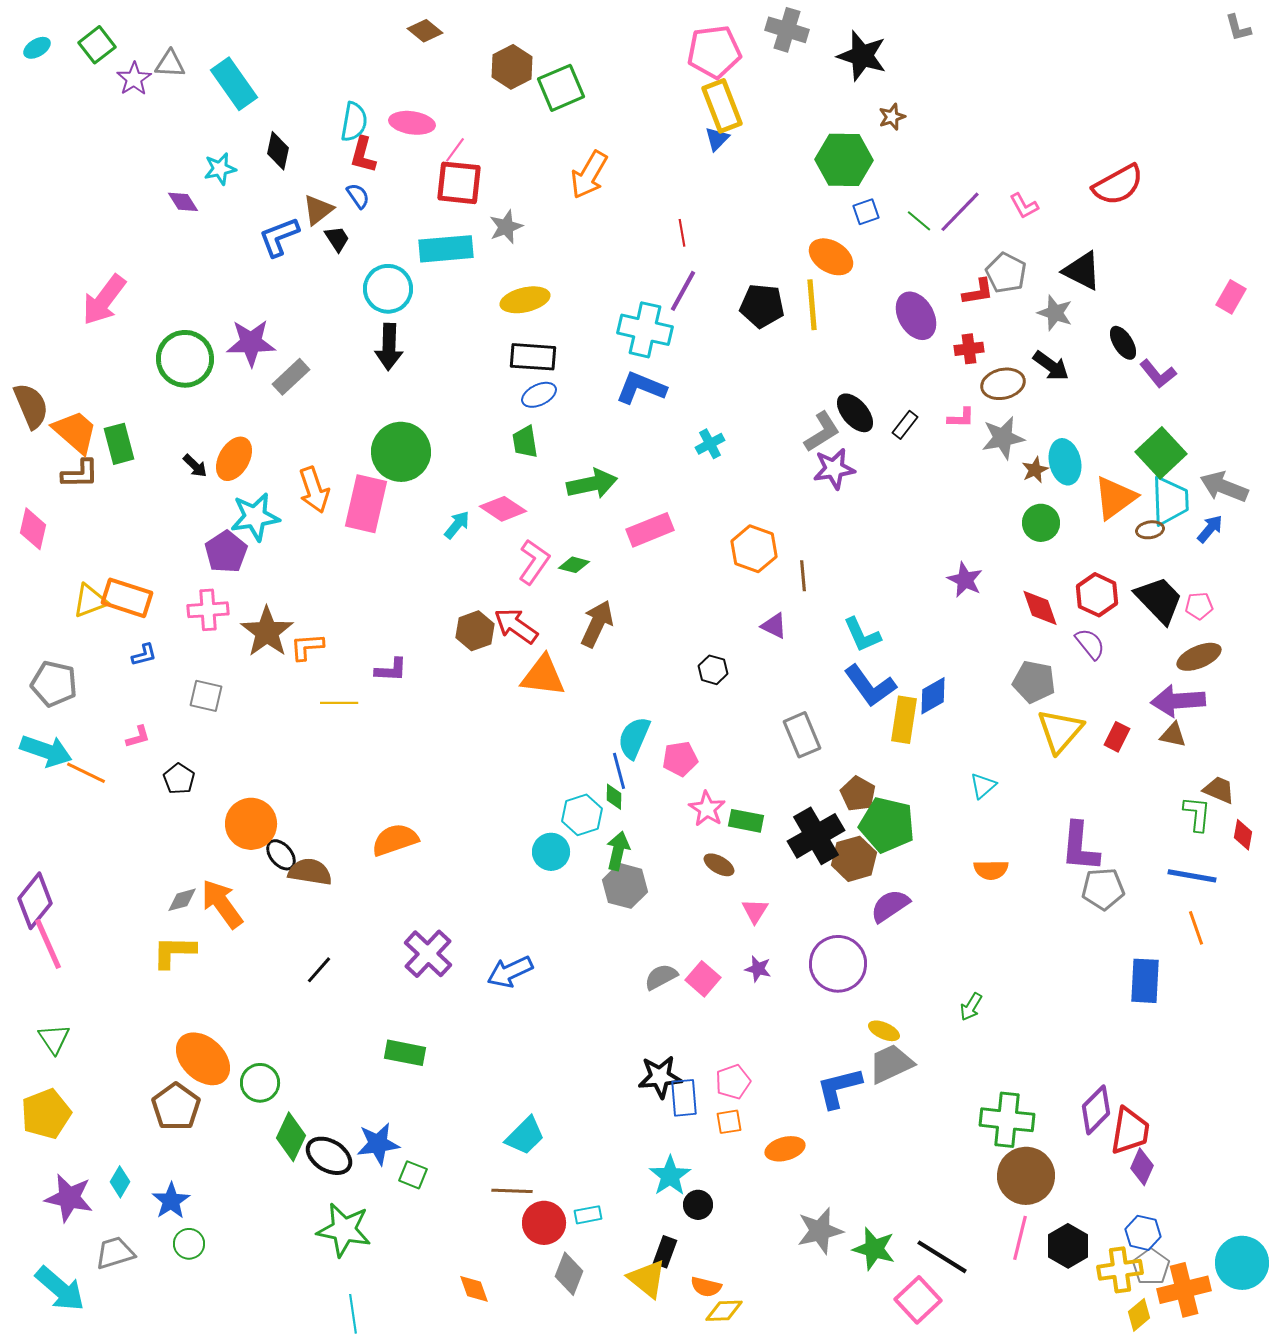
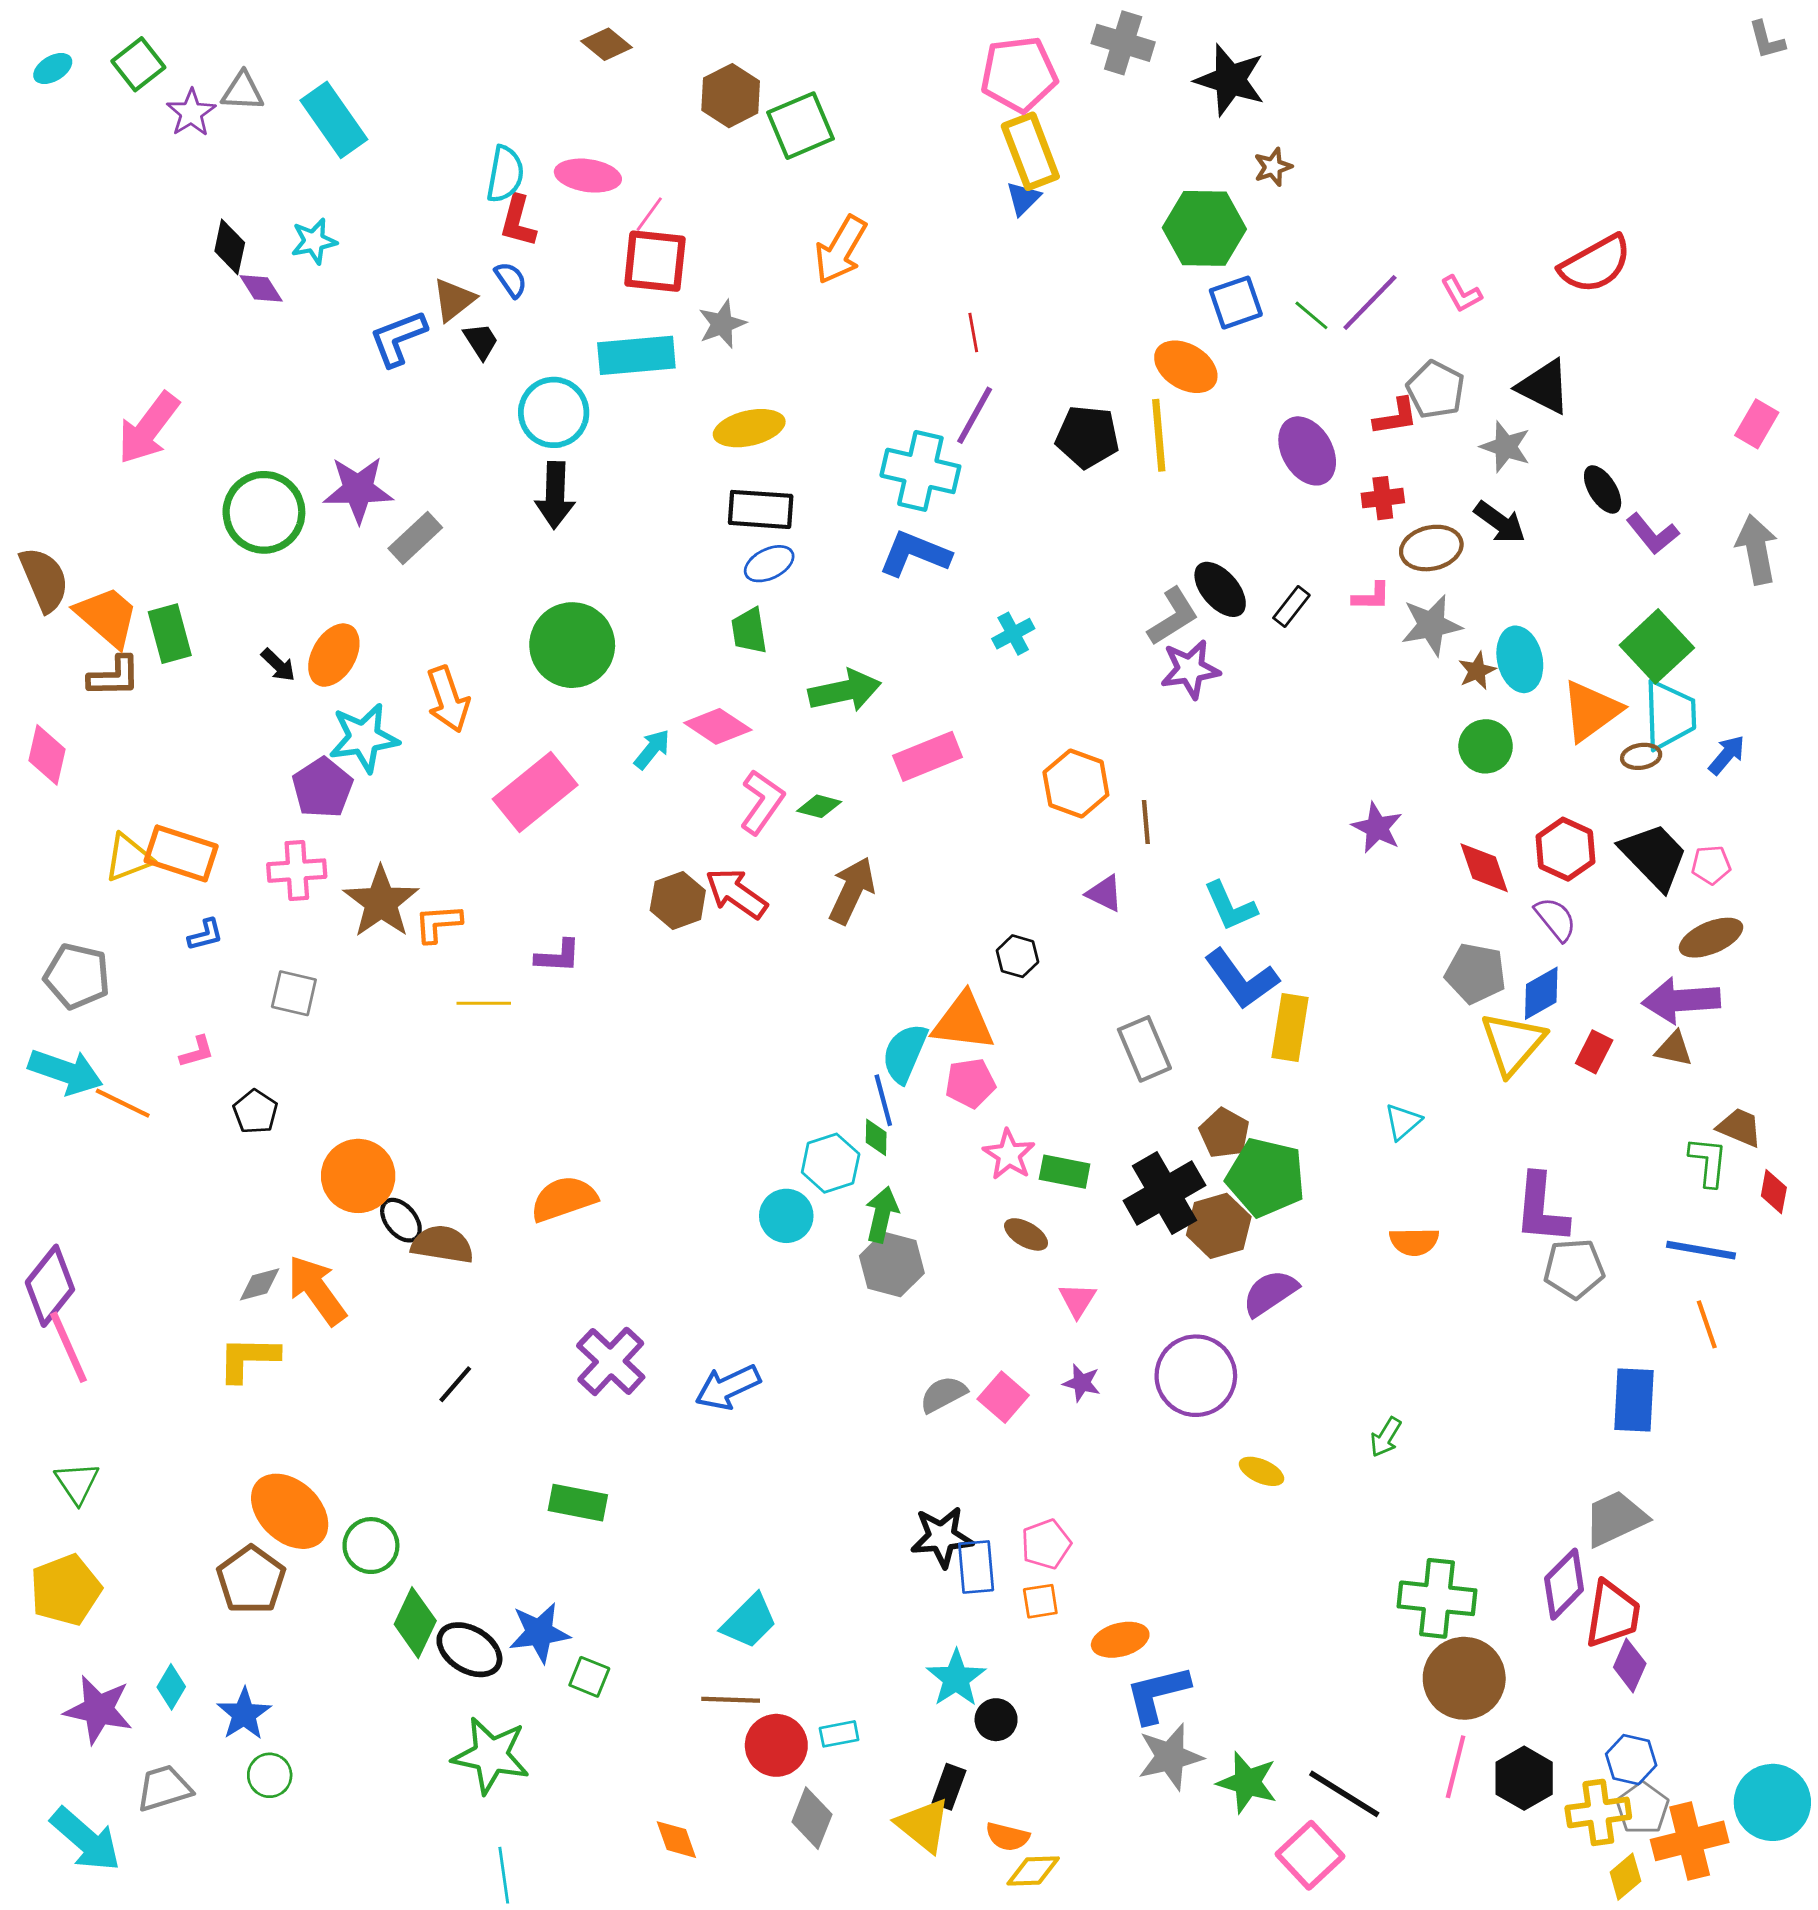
black diamond: (278, 151) -> (230, 247), moved
blue square: (866, 212) -> (1236, 303), size x1.4
gray arrow: (1224, 487) -> (1757, 549), moved, turned 57
pink rectangle: (366, 504) -> (535, 792), moved, turned 38
orange triangle: (543, 676) -> (963, 1022), moved
blue diamond: (933, 696) -> (1541, 993), moved
gray trapezoid: (891, 1064) -> (1615, 1518), moved
blue L-shape: (839, 1088) -> (1157, 1694), moved

